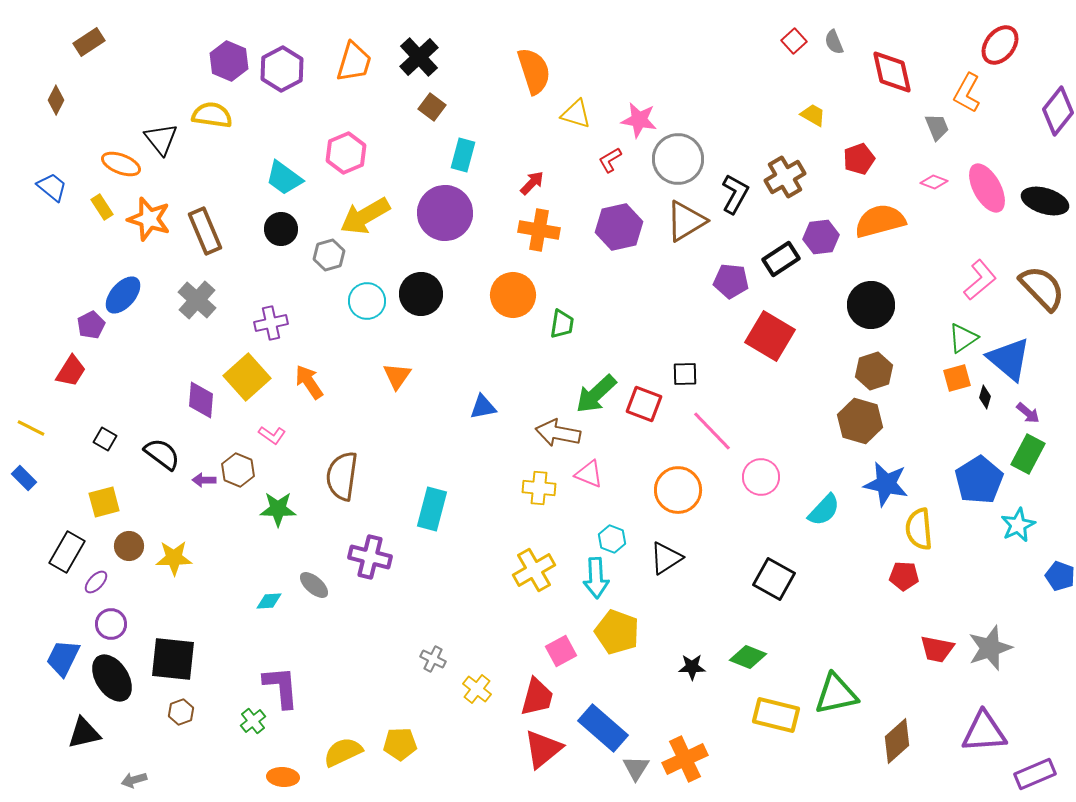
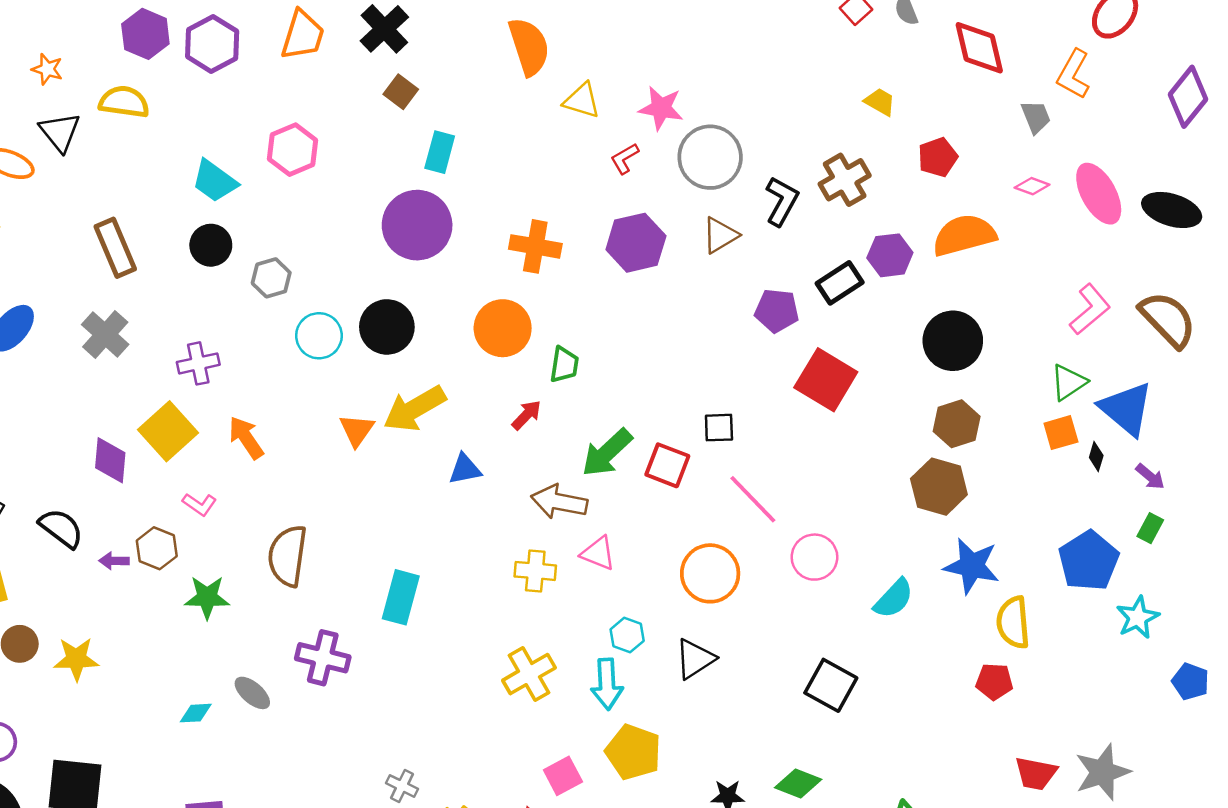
red arrow: (532, 183) -> (526, 415), moved
yellow arrow: (365, 216) -> (415, 409), moved
orange star: (149, 219) -> (47, 69), moved, size x0.6
brown triangle: (686, 221) -> (720, 235), size x0.7
green rectangle: (1028, 454) -> (1150, 528), size x0.6

